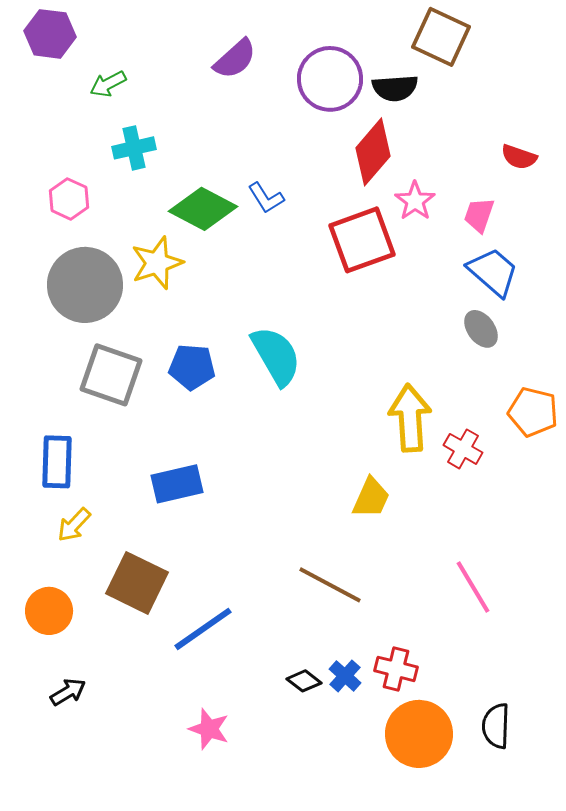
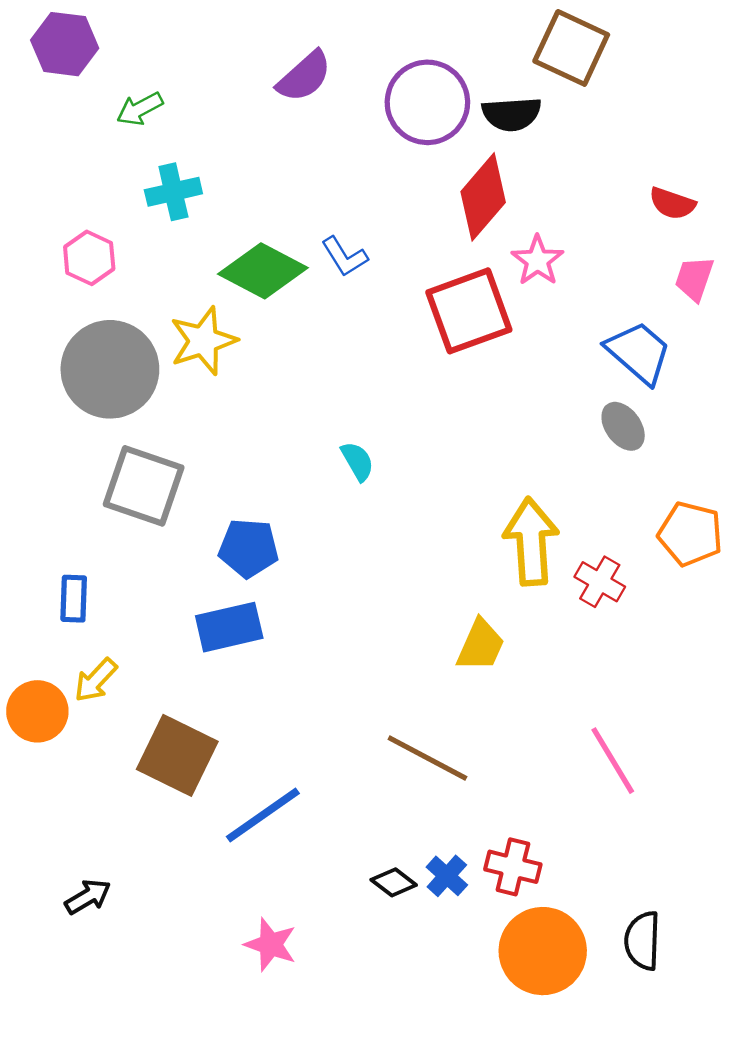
pink trapezoid: (479, 215) -> (694, 279), moved
cyan semicircle: (276, 356) -> (357, 461), size x0.5
blue pentagon: (192, 367) -> (249, 548), moved
blue rectangle: (57, 462) -> (74, 599), size x0.7
orange circle: (49, 611) -> (37, 711), moved

